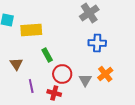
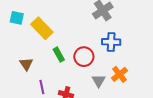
yellow rectangle: (31, 30) -> (42, 28), turned 50
red circle: (62, 74) -> (84, 57), moved

